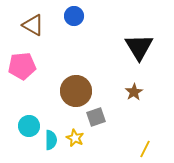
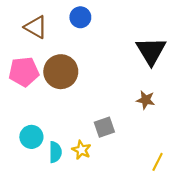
brown circle: (76, 91) -> (61, 72), moved
brown star: (134, 92) -> (146, 100), turned -30

